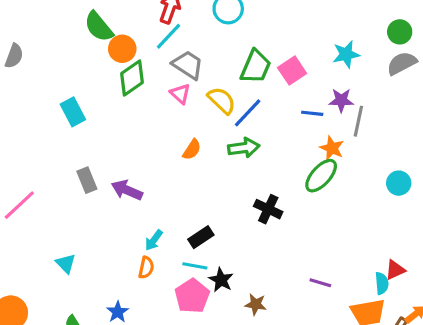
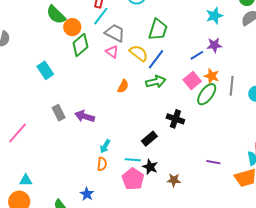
pink square: (292, 71) -> (192, 80), moved
blue line: (312, 113) -> (197, 55), turned -32
gray line: (358, 121) -> (232, 86), moved
black rectangle: (201, 237) -> (149, 139), moved
cyan triangle: (66, 263) -> (26, 180), moved, turned -40

